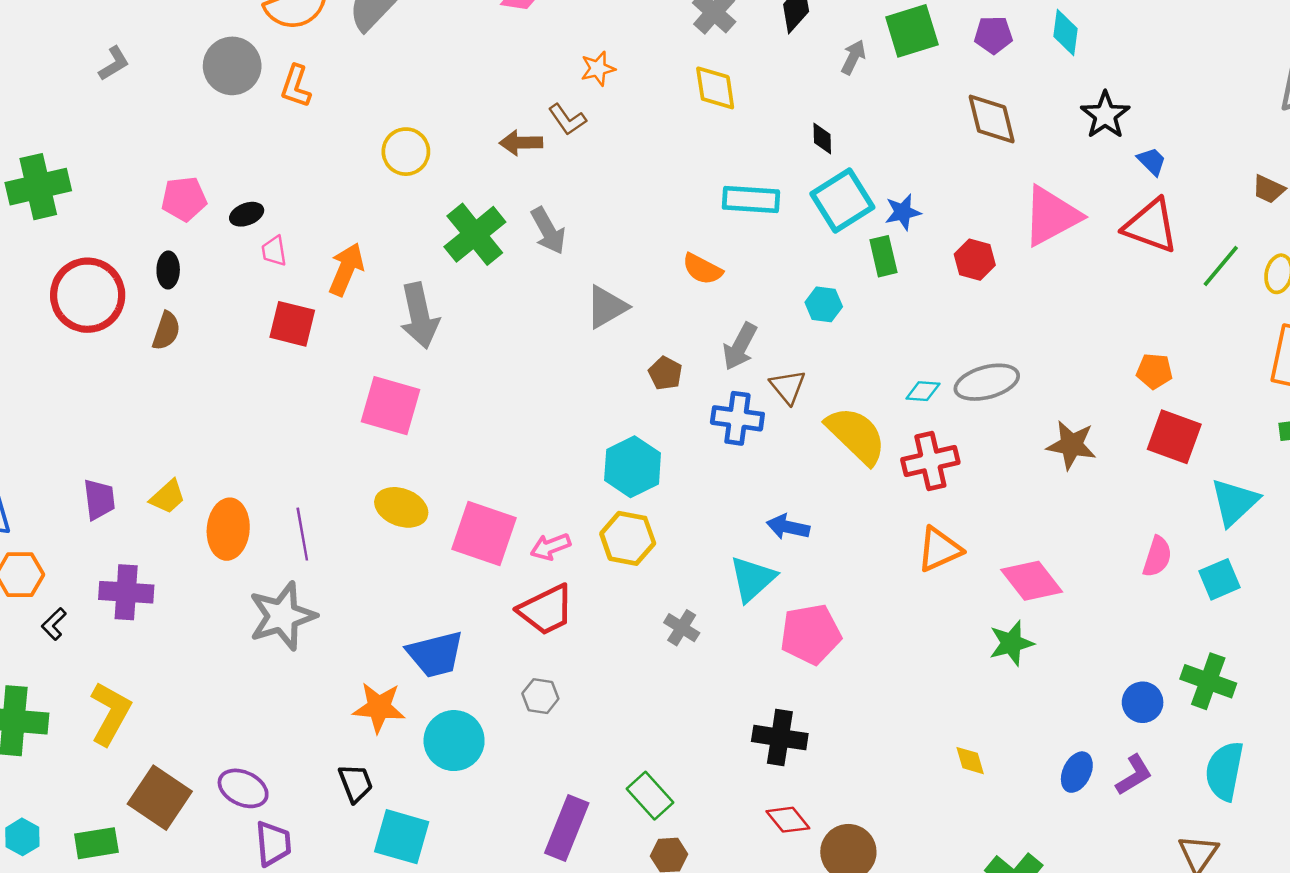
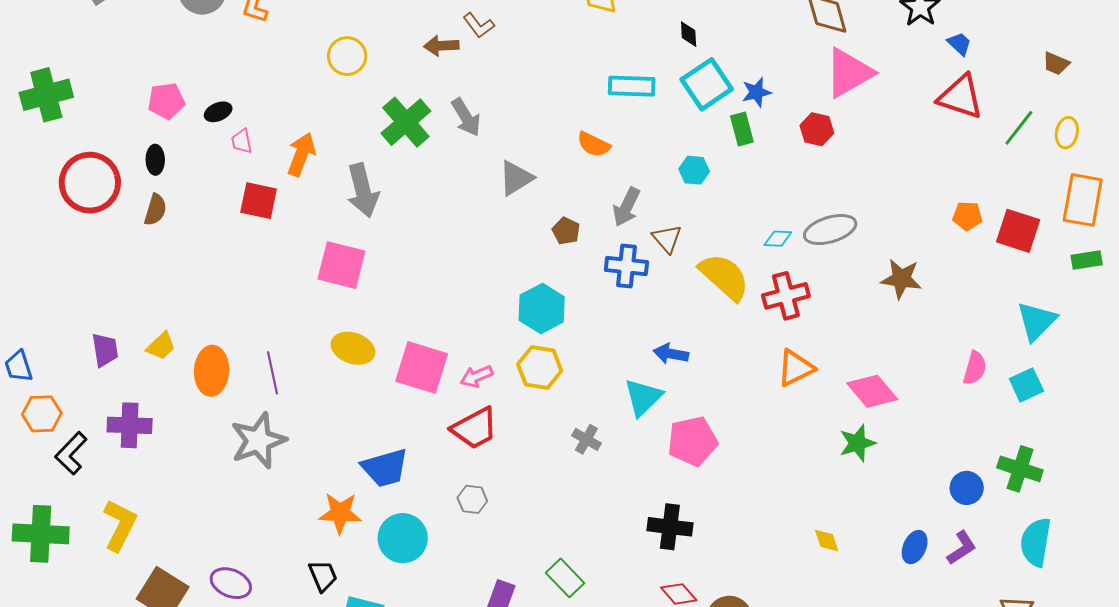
pink triangle: (1051, 216) -> (849, 73), moved
red square: (1174, 437) -> (1018, 231), moved
black L-shape: (54, 624) -> (71, 453), size x1.6

